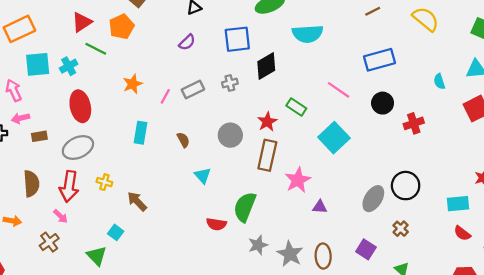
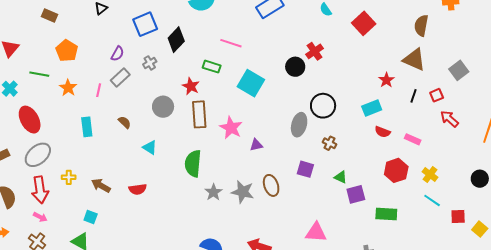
orange pentagon: (122, 27) -> (67, 51), moved
purple semicircle: (187, 42) -> (117, 54), moved
green line: (96, 49) -> (39, 74), moved
pink line: (339, 90) -> (231, 43), moved
black circle: (383, 103) -> (295, 67), moved
red semicircle: (216, 224) -> (138, 189), moved

